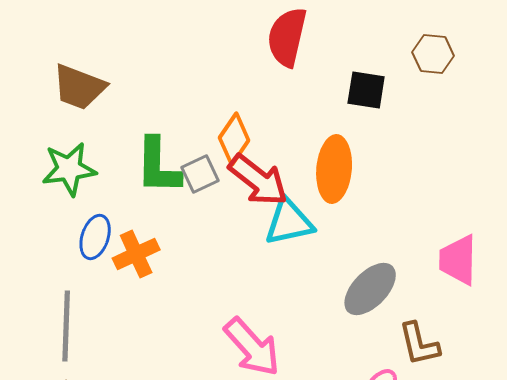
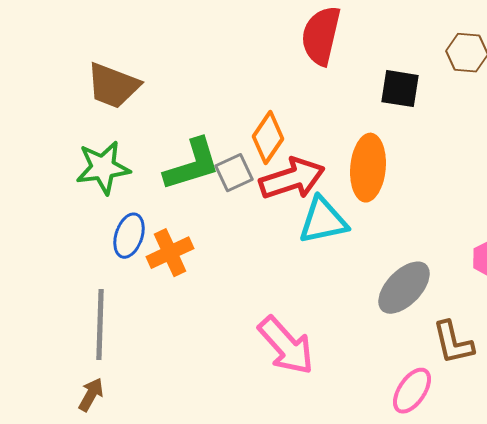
green L-shape: (158, 166) -> (192, 165), turned -108
red arrow: (258, 180) -> (292, 179), turned -56

